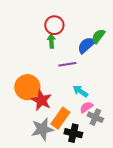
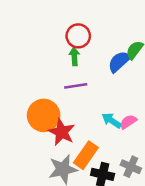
purple line: (67, 64) -> (76, 86), moved
pink semicircle: (86, 107) -> (128, 122), moved
gray cross: (95, 117) -> (131, 167), moved

